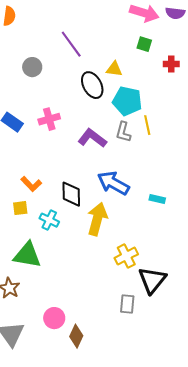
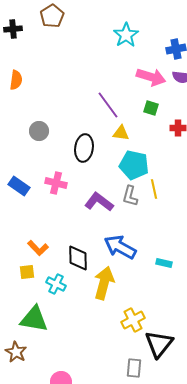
purple line: (71, 44) -> (108, 105), moved
black ellipse: (92, 85) -> (84, 148), moved, turned 36
pink cross: (49, 119) -> (56, 183), turned 30

